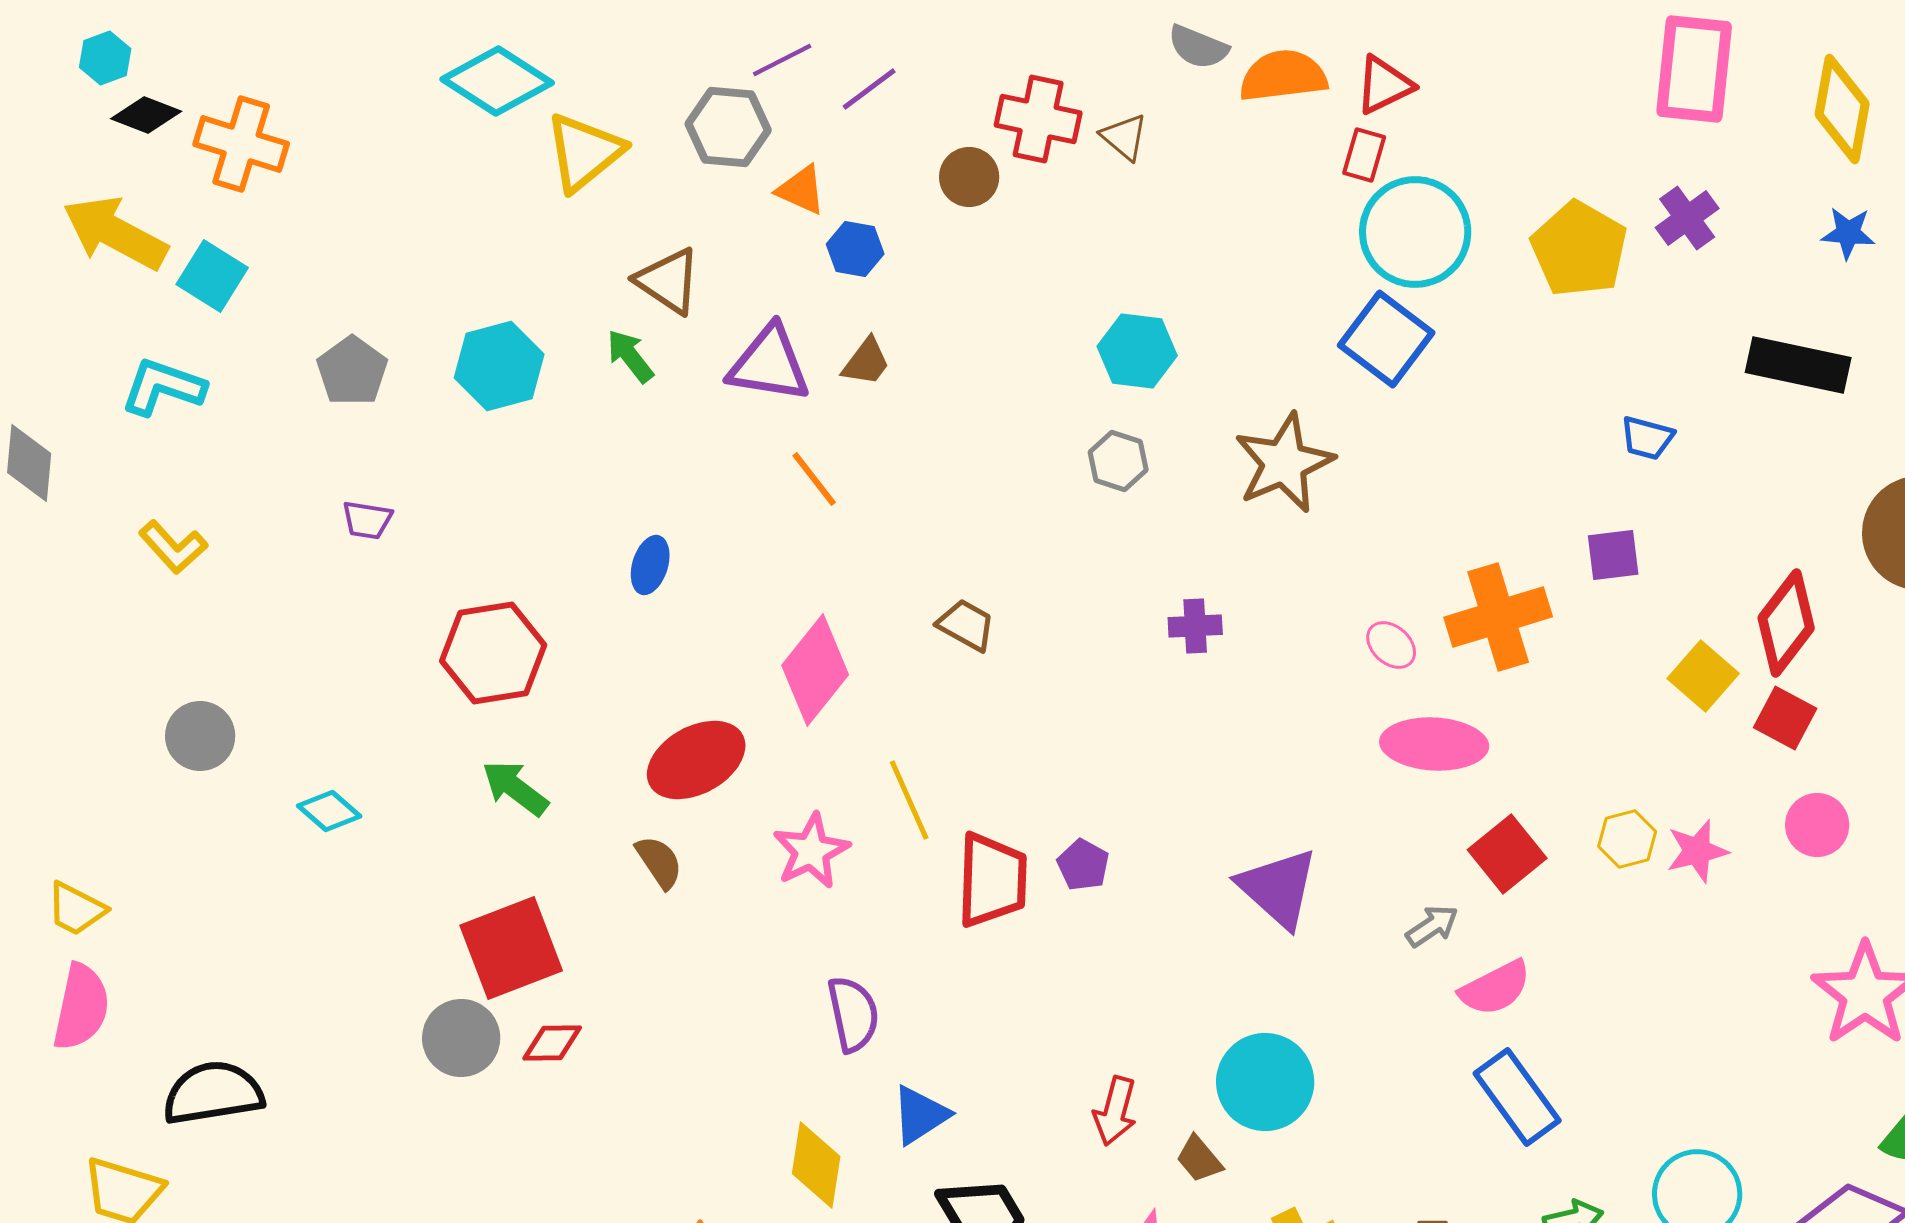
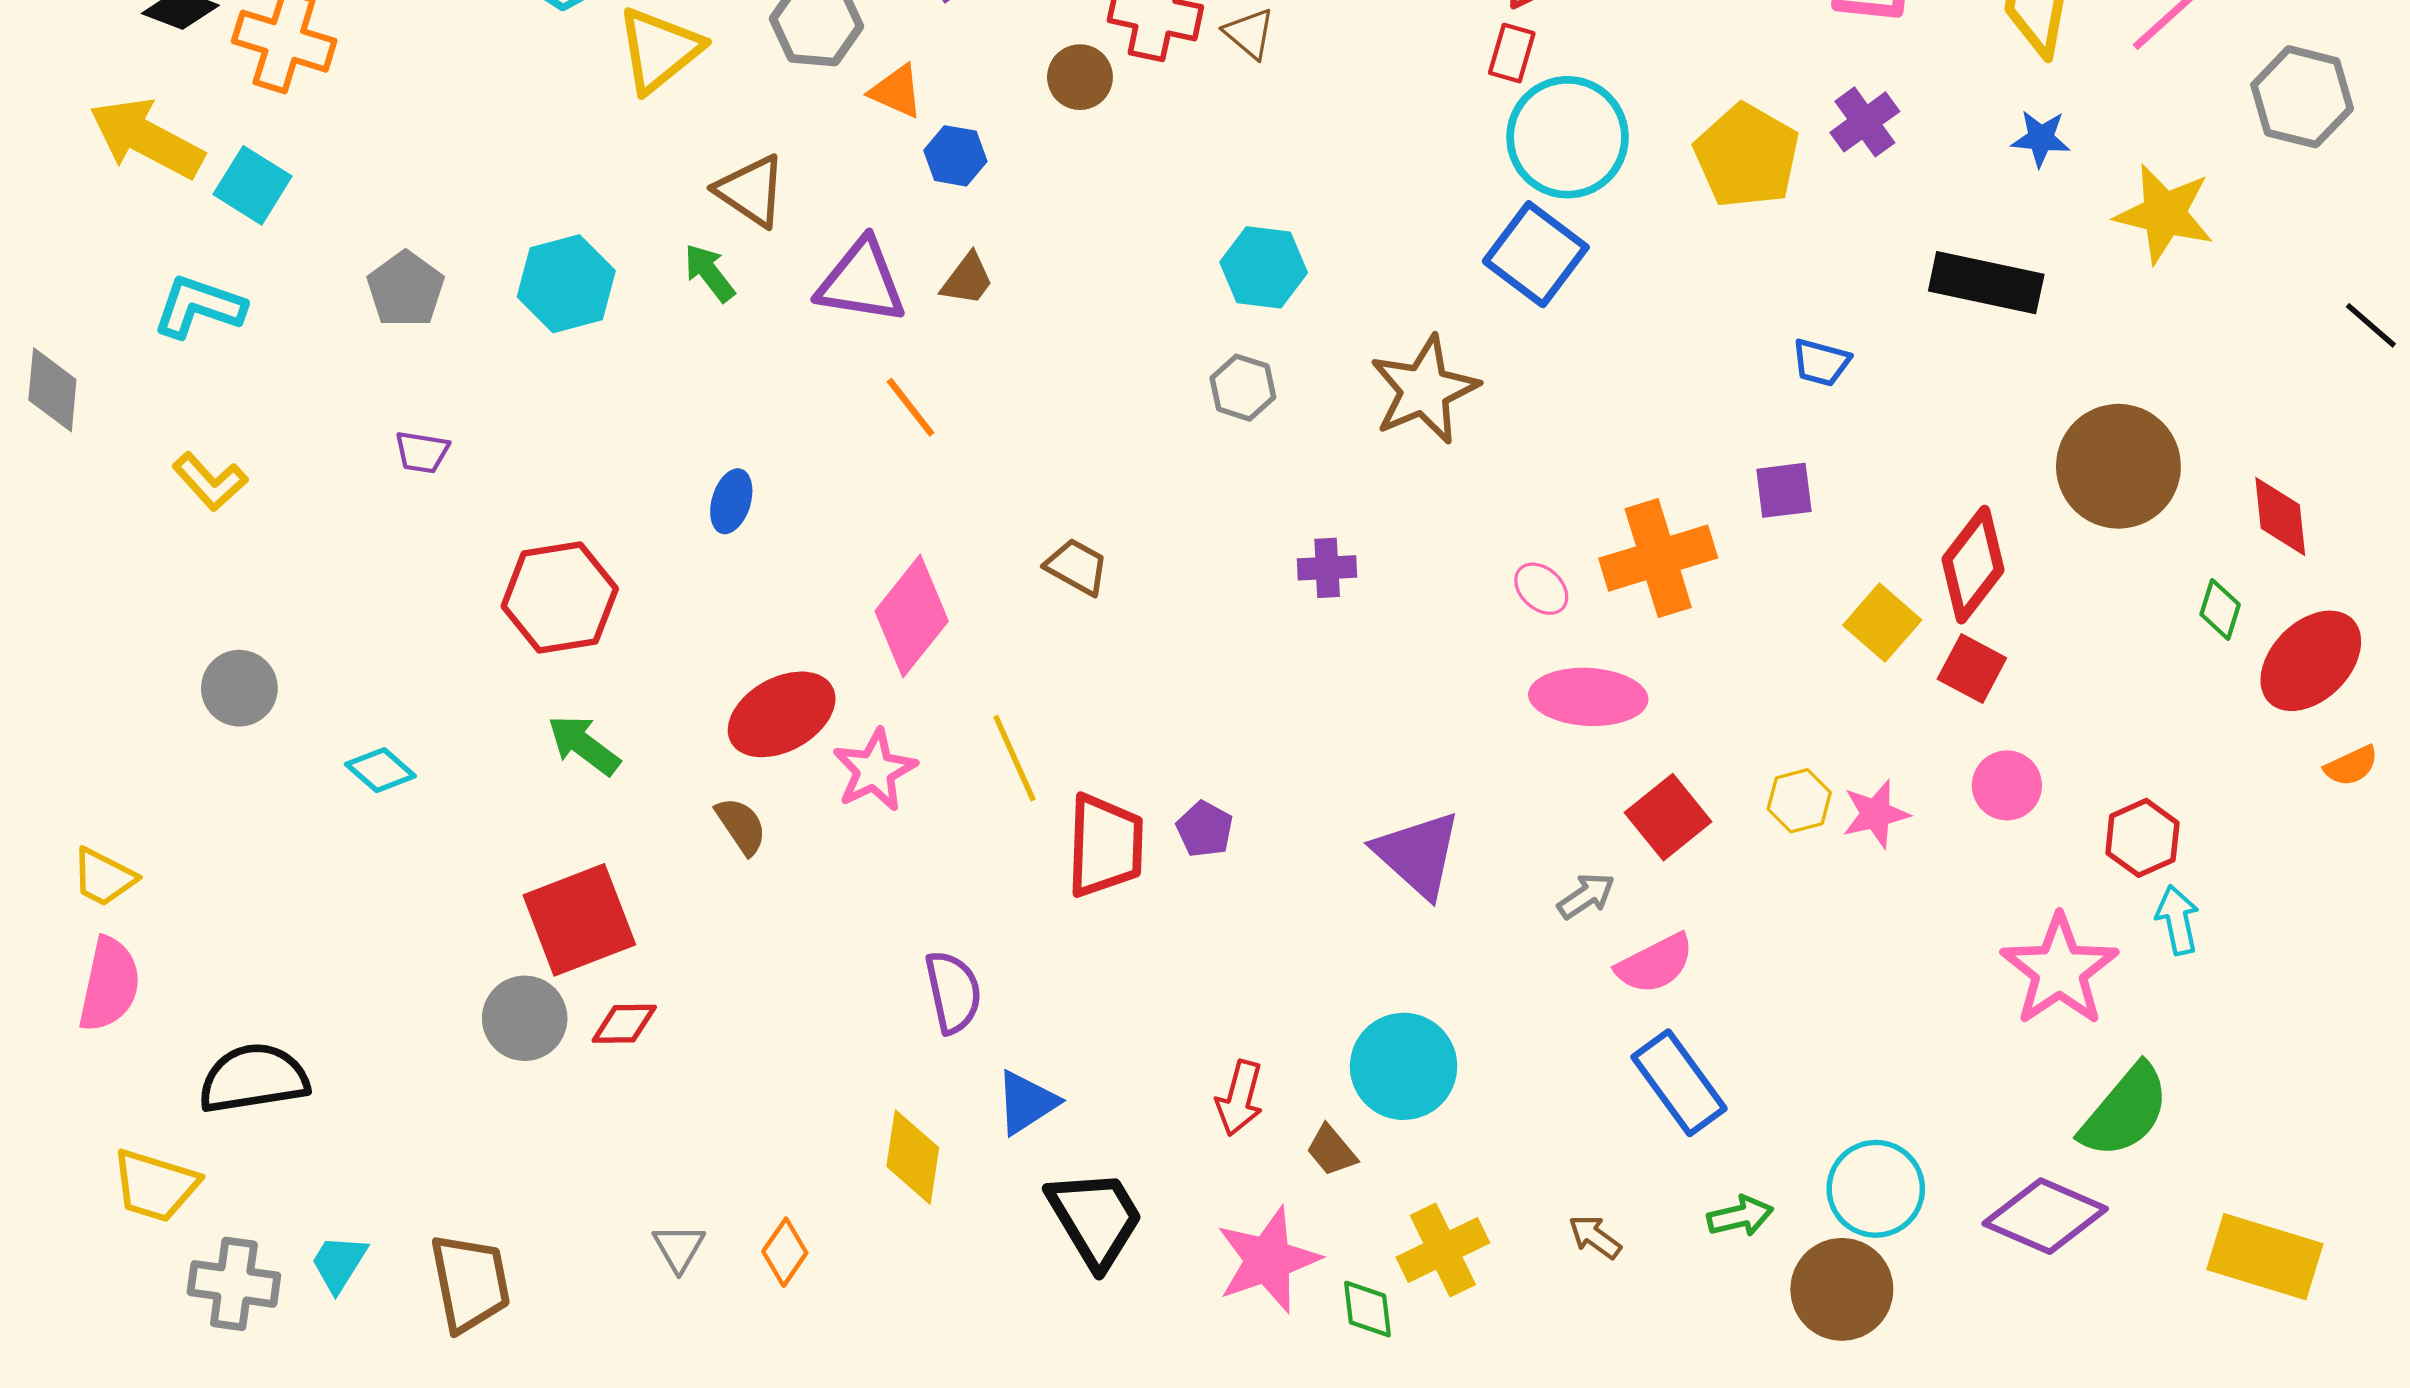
pink star: (811, 851) -> (874, 770), moved

